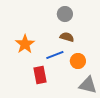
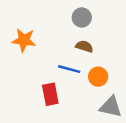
orange star: (25, 44) -> (24, 40), moved, turned -30
blue line: (55, 55) -> (69, 69), turned 36

